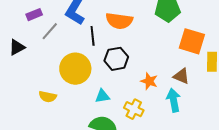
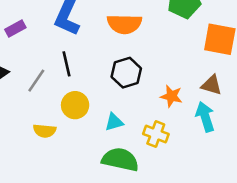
gray line: (50, 31) -> (36, 81), moved
black line: (93, 36) -> (66, 64), moved
yellow circle: (75, 69) -> (75, 105), moved, size x0.7

